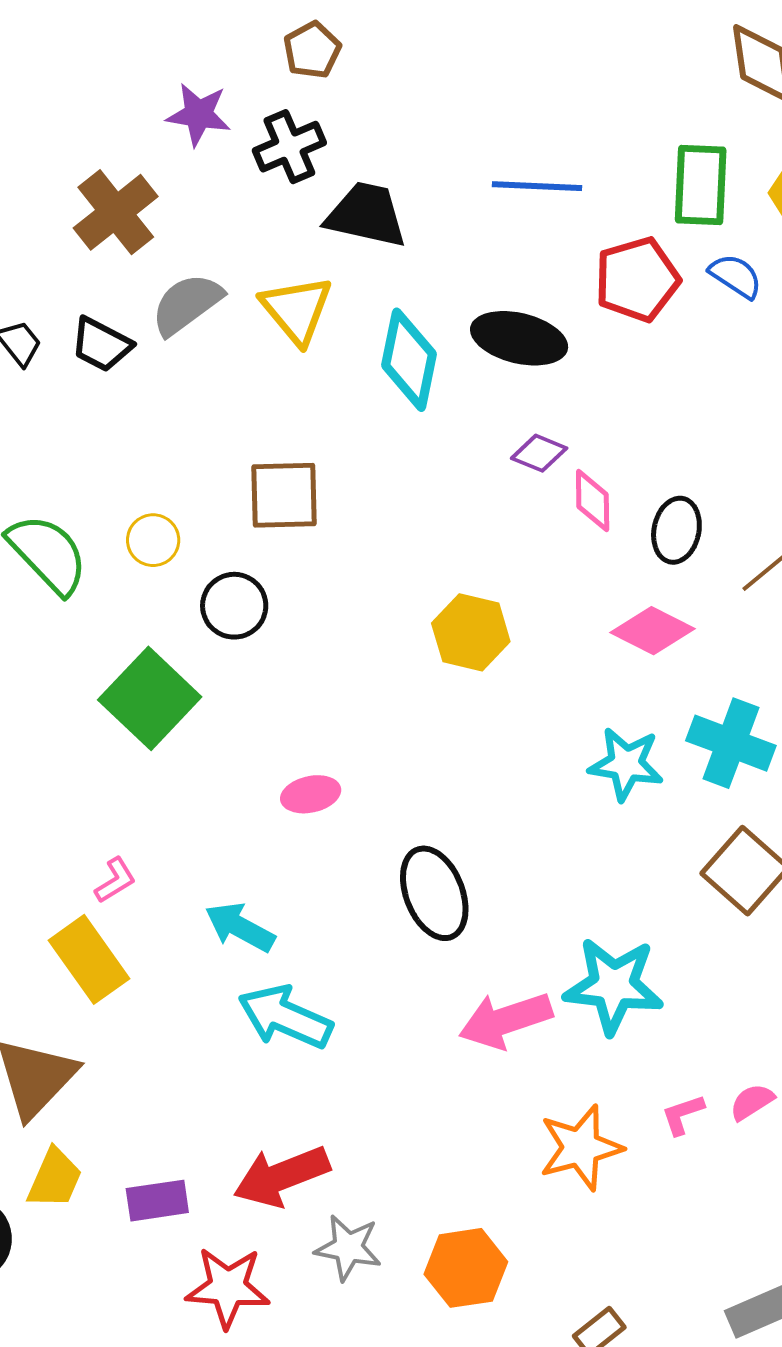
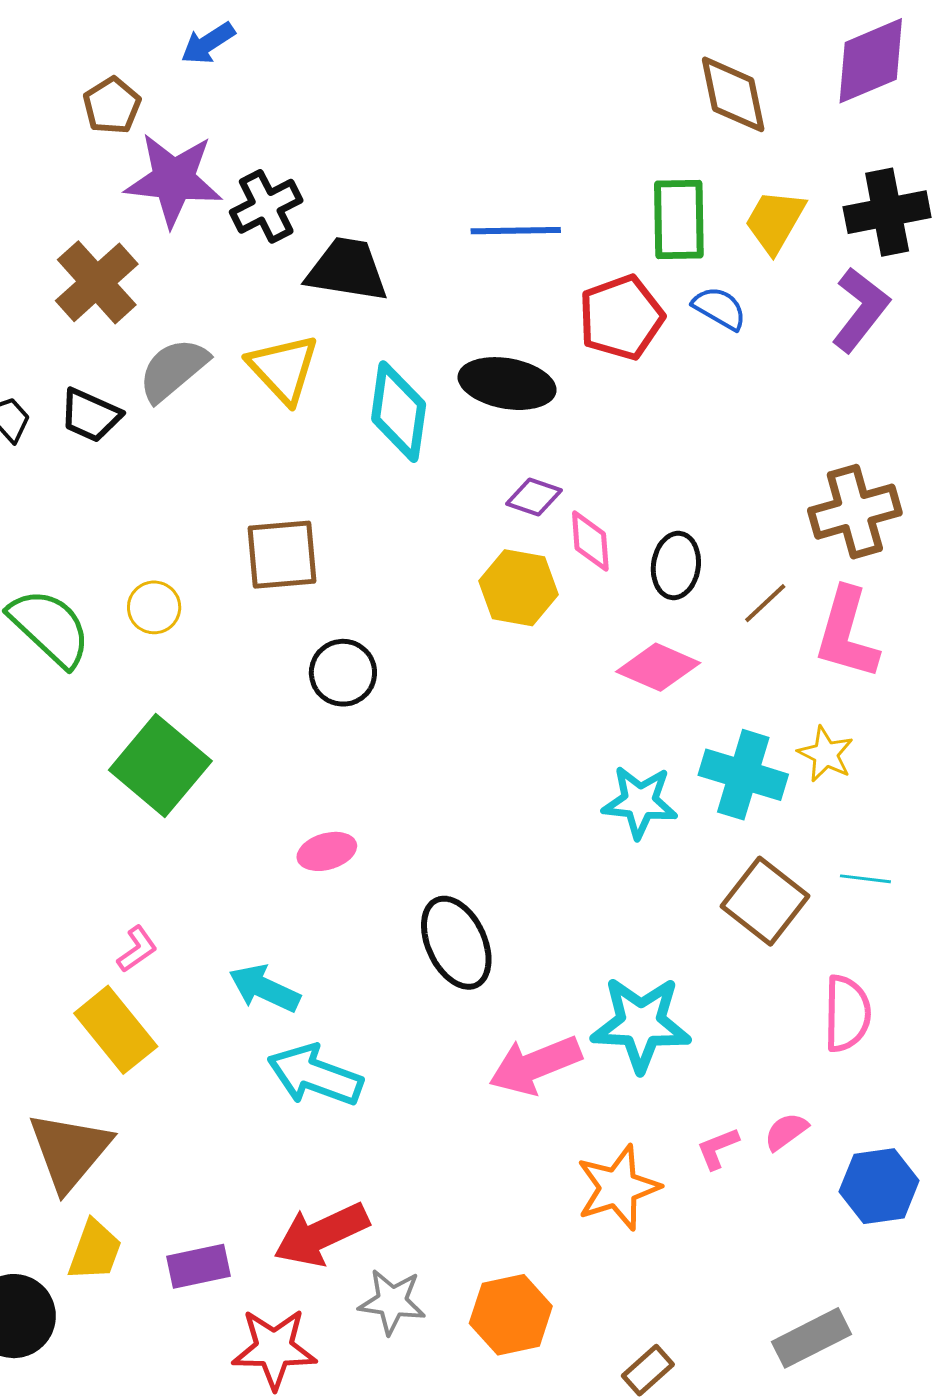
brown pentagon: (312, 50) -> (112, 106), moved
purple star: (199, 114) -> (174, 180), size x1.5
black circle: (234, 606) -> (343, 673), moved
yellow hexagon: (471, 632) -> (518, 588), moved

